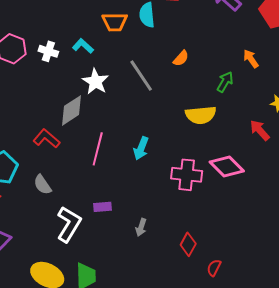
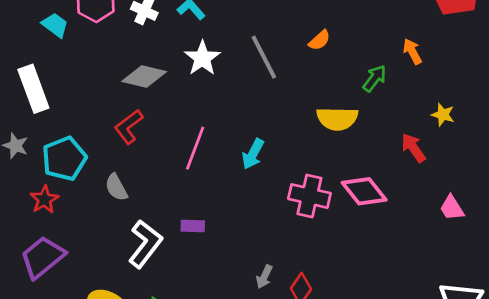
gray diamond: (72, 110) -> (144, 76), moved, turned 40
red L-shape: (47, 139) -> (129, 127), turned -84
gray arrow: (141, 227) -> (264, 277), moved

